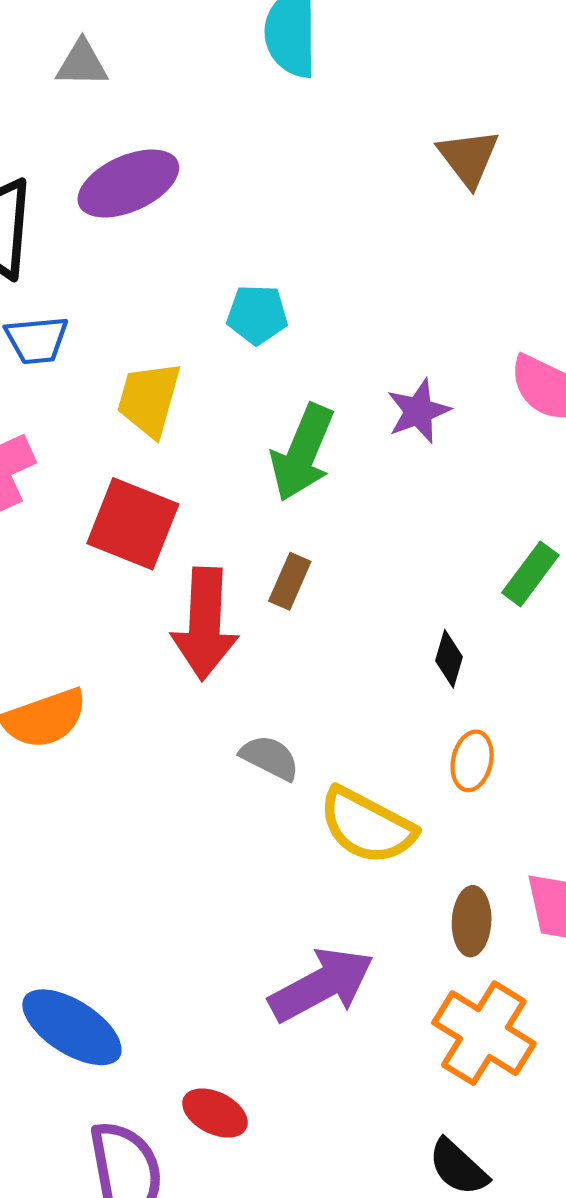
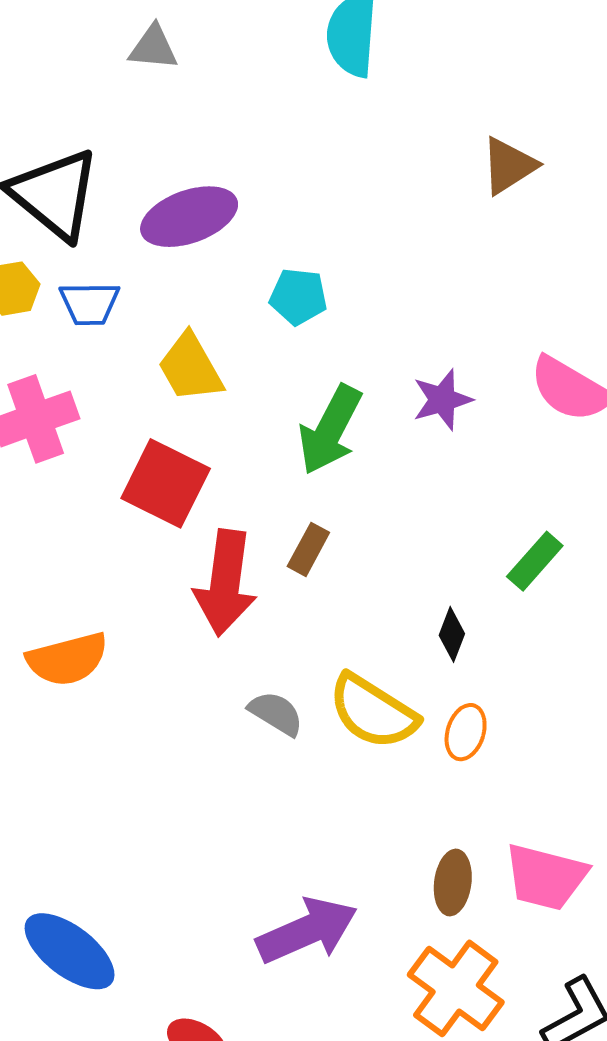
brown triangle: (468, 158) -> (509, 166), turned 30
purple ellipse: (128, 183) -> (189, 217), moved
yellow trapezoid: (149, 399) -> (190, 368), turned -50
yellow semicircle: (367, 826) -> (373, 712), moved

